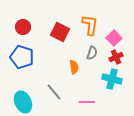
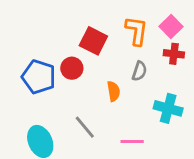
red circle: (23, 27) -> (72, 68), moved
pink square: (114, 38) -> (171, 26), moved
red cross: (116, 57) -> (174, 54), moved, turned 32

